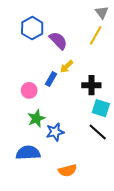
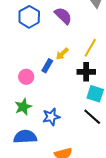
yellow line: (96, 35) -> (90, 48), moved
purple semicircle: (58, 41) -> (63, 16), moved
green star: (36, 118) -> (23, 107), moved

